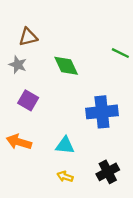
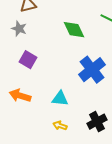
green diamond: (66, 66) -> (74, 30), moved
blue cross: (102, 112) -> (92, 70), turned -32

